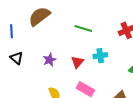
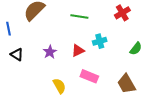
red triangle: (77, 62) -> (78, 51), turned 32

